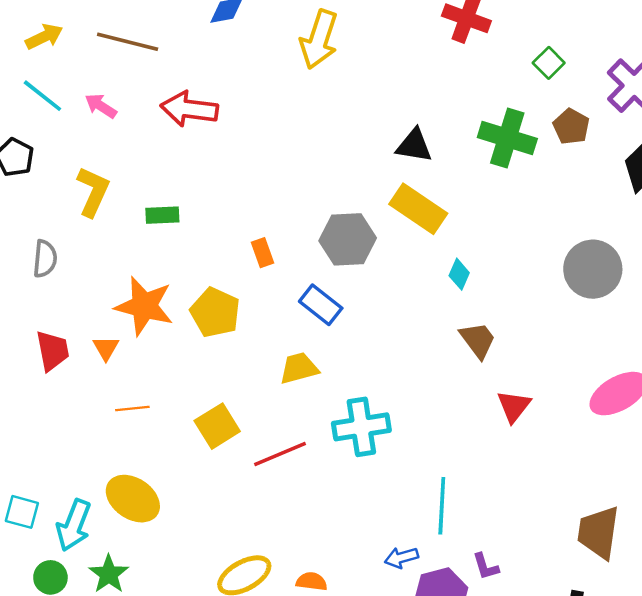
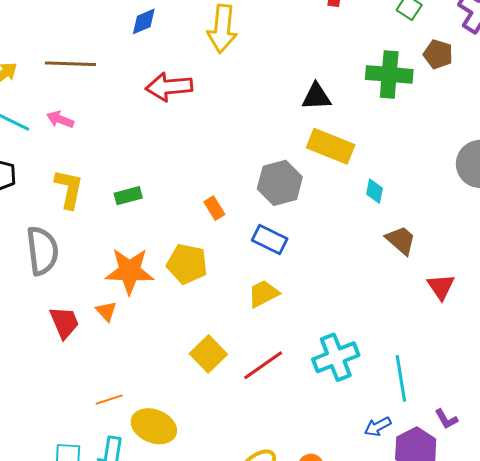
red arrow: (189, 109) -> (169, 87), moved
gray semicircle: (45, 259) -> (42, 251), size x1.6
orange line: (132, 409) -> (109, 400), moved
cyan cross: (361, 427) -> (336, 357), moved

